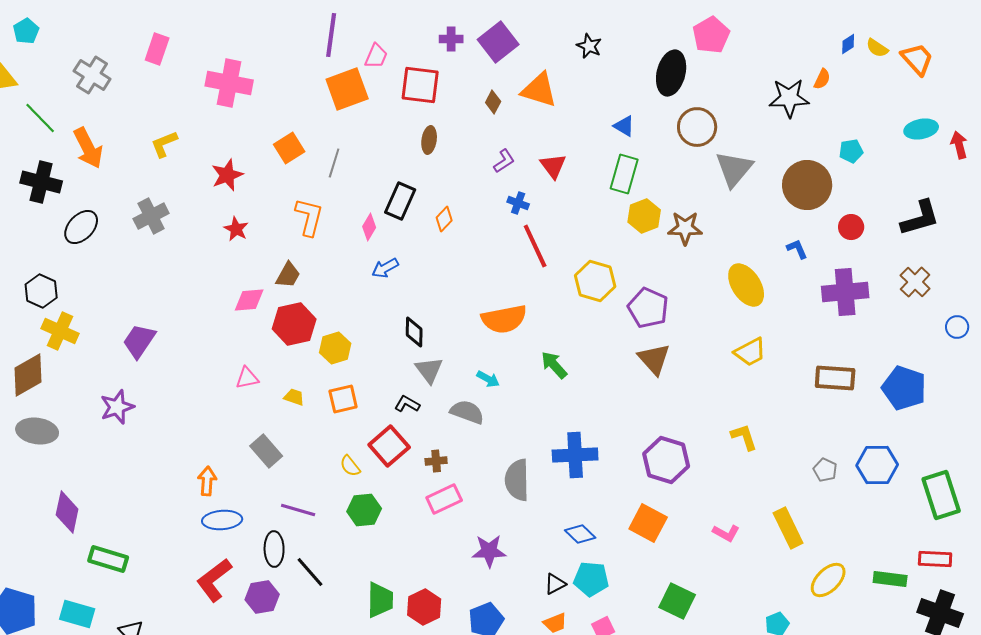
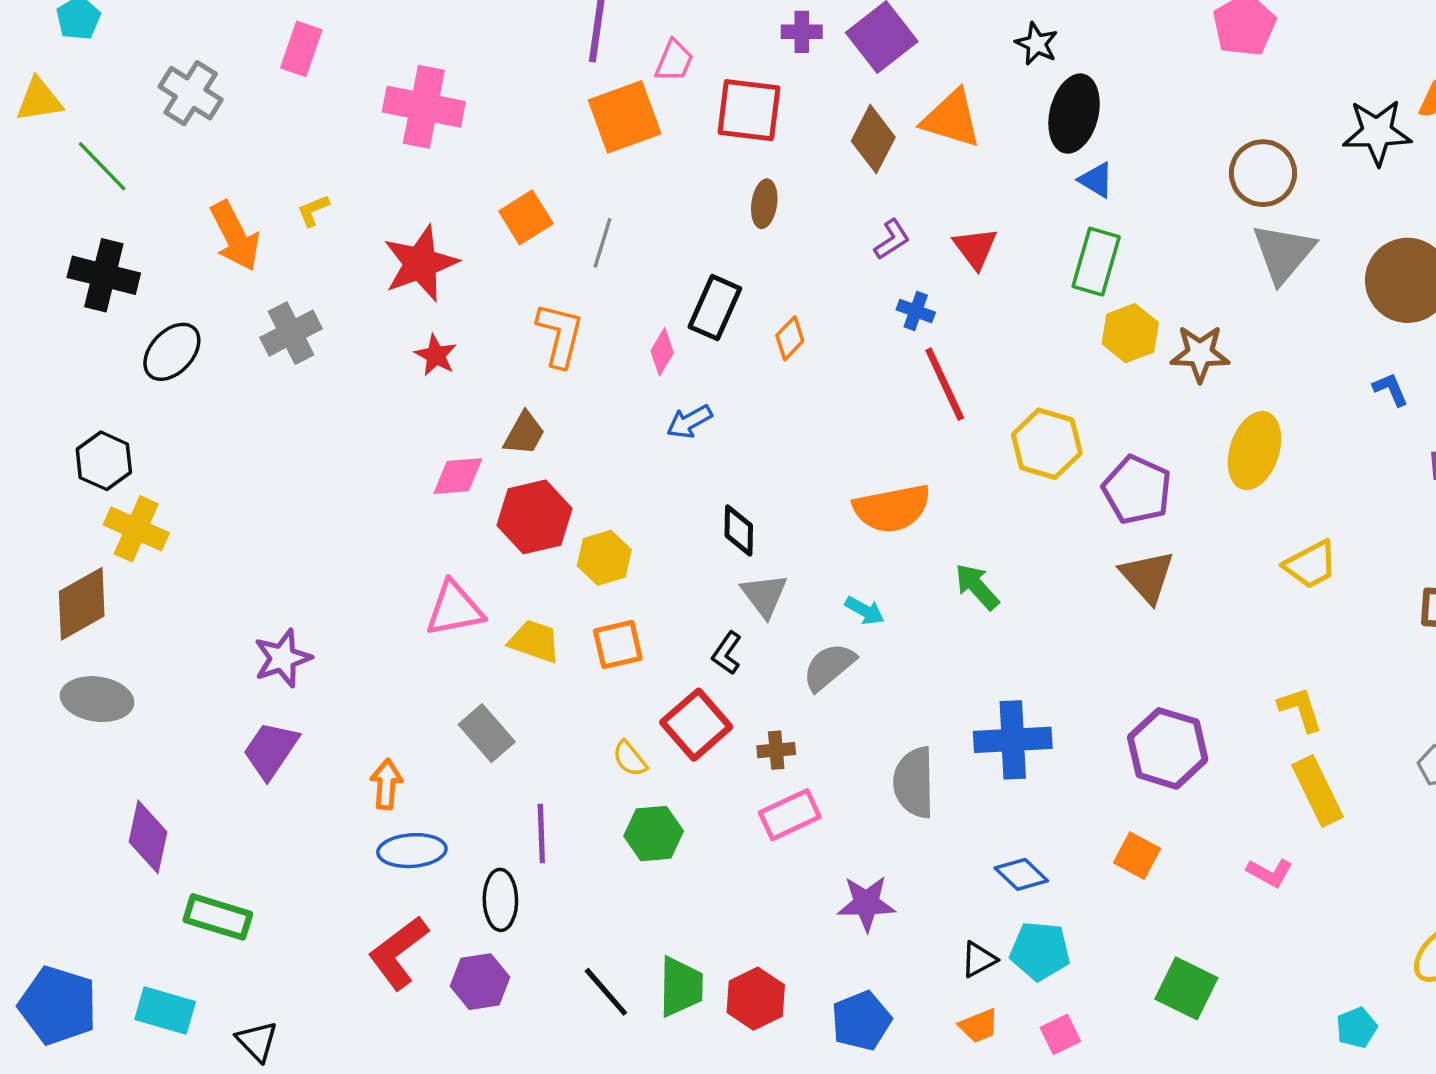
black ellipse: (671, 73) -> (1074, 114), moved
brown diamond: (493, 102) -> (873, 139), size x1.6
brown circle: (697, 127) -> (1263, 173), moved
yellow L-shape: (164, 144) -> (313, 211), size x0.7
orange arrow: (88, 148) -> (235, 236), moved
red star: (227, 175) -> (420, 263), size x1.4
yellow ellipse: (746, 285) -> (1254, 451), moved, turned 51
purple trapezoid: (139, 341) -> (271, 750), moved
pink triangle: (247, 378) -> (454, 609), size x1.5
yellow trapezoid: (294, 397) -> (534, 641), size x1.5
black L-shape: (407, 404) -> (727, 653), turned -85
purple star: (117, 407) -> (283, 658), moved
gray semicircle: (467, 412) -> (829, 667), turned -60
purple line: (298, 510) -> (541, 834), turned 72
orange square: (648, 523) -> (1137, 856), size x0.7
yellow rectangle: (788, 528) -> (1317, 791), moved
black line: (310, 572) -> (606, 992), moved

